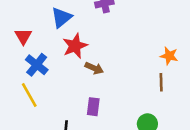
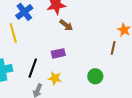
purple rectangle: (93, 107) -> (58, 53), turned 56

